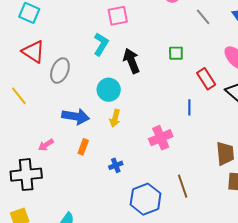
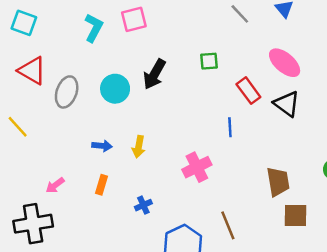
cyan L-shape: (101, 44) -> (94, 28), moved
black arrow: (131, 61) -> (154, 74), turned -125
cyan circle: (109, 90) -> (115, 89), moved
blue arrow: (76, 116) -> (102, 146), moved, size x0.6

